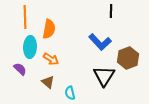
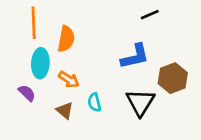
black line: (111, 11) -> (150, 15), turned 64
blue L-shape: (100, 42) -> (135, 56), turned -60
cyan semicircle: (70, 93) -> (94, 102), moved

